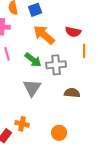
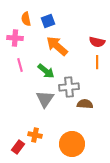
red semicircle: (73, 32) -> (97, 42), moved
gray cross: (56, 65) -> (69, 87), moved
orange circle: (59, 133) -> (72, 144), size x1.6

